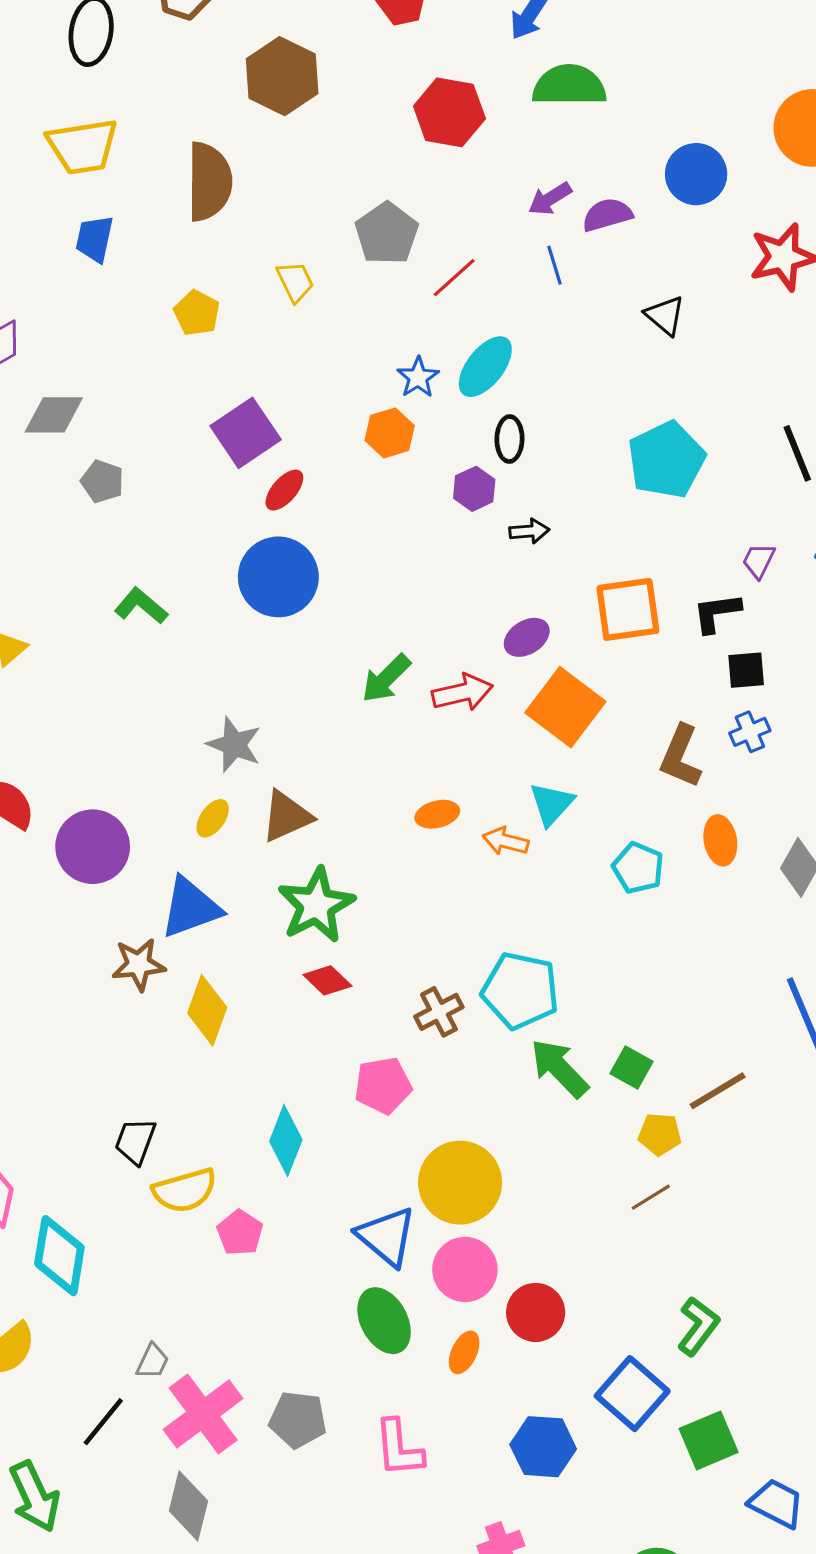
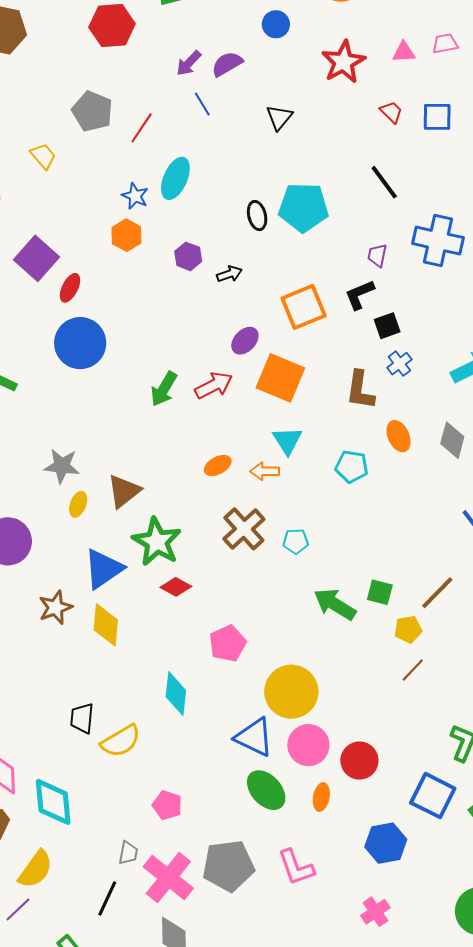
blue circle: (696, 174) -> (276, 24), size x0.7
black triangle: (665, 315) -> (279, 117), turned 44
black ellipse: (509, 439) -> (257, 216), moved
cyan pentagon: (666, 460) -> (303, 207), turned -30
gray star: (234, 745) -> (62, 466), moved
blue triangle: (191, 908) -> (103, 569), moved
cyan pentagon: (520, 991) -> (296, 541), moved, size x0.5
brown cross: (439, 1012) -> (244, 529), moved, size x1.4
pink pentagon: (240, 1233) -> (167, 805), moved
gray pentagon: (298, 1420) -> (228, 866), size x1.4

